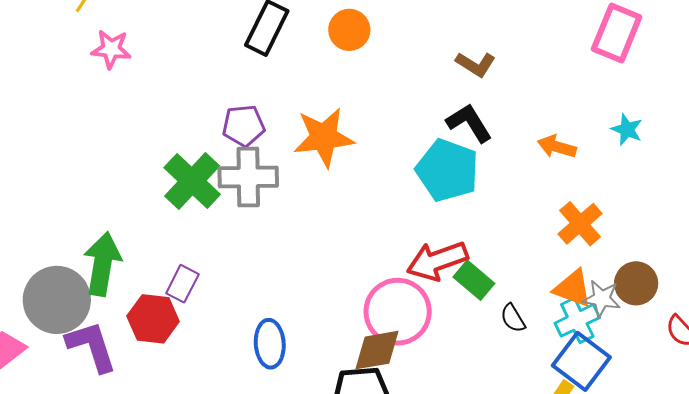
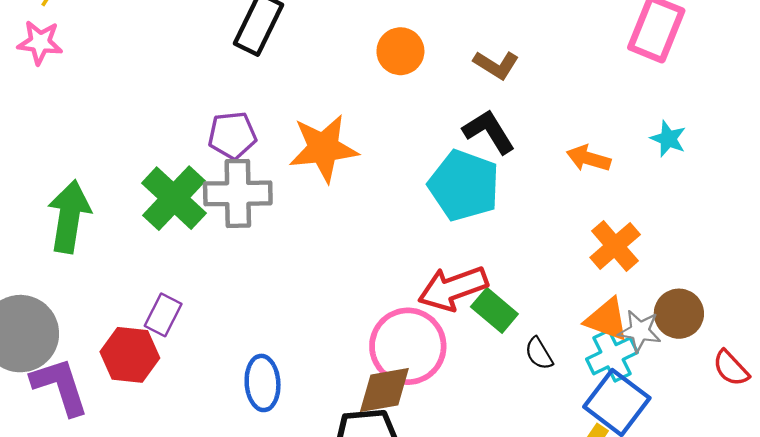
orange circle: (349, 30) -> (400, 51), moved
pink star: (111, 49) -> (40, 42), moved
green arrow: (102, 264) -> (69, 217), moved

